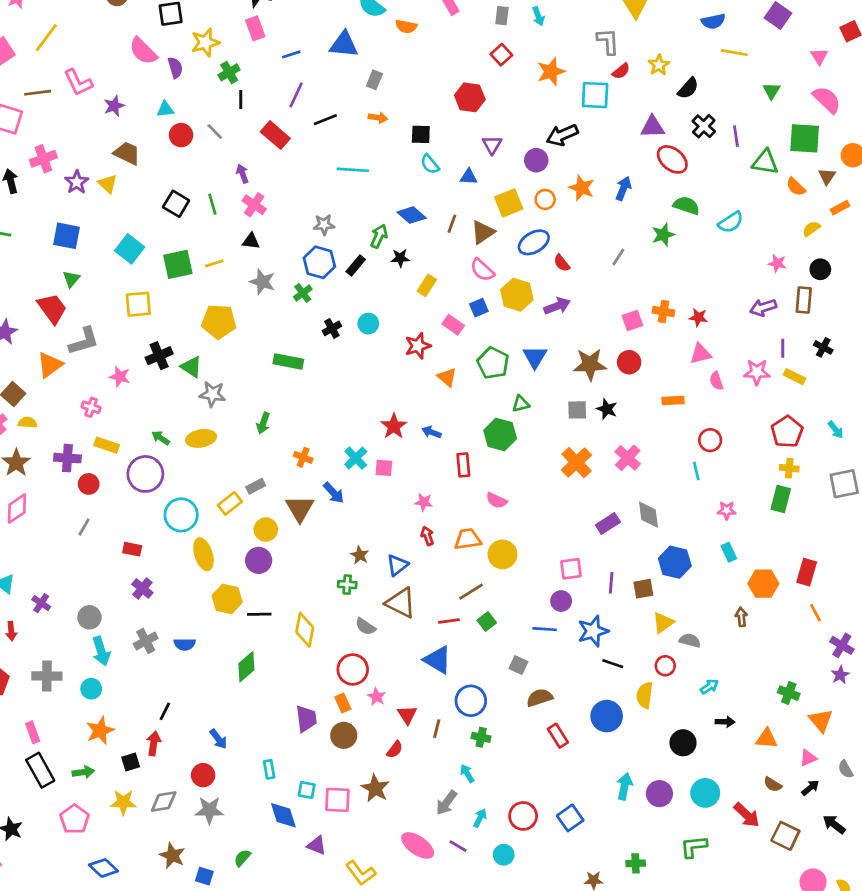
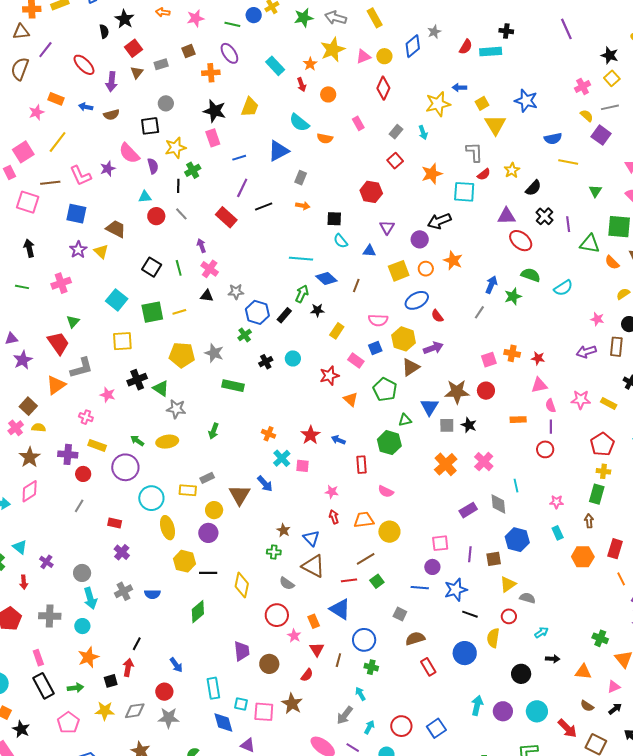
gray rectangle: (502, 16) -> (396, 132), turned 32
blue triangle: (344, 44) -> (278, 151), turned -35
black line: (241, 100) -> (178, 186), moved
purple star: (114, 106) -> (108, 169), moved
pink cross: (43, 159) -> (61, 283), moved
cyan line: (353, 170) -> (301, 259), moved
blue arrow: (623, 188) -> (491, 285), moved
gray star: (324, 225) -> (236, 292), moved
brown triangle: (483, 232) -> (411, 367), moved
blue square: (67, 236) -> (76, 214), moved
pink semicircle: (482, 270) -> (378, 320), turned -42
gray star: (263, 282) -> (214, 353), moved
purple line: (783, 348) -> (551, 427), moved
blue triangle: (535, 357) -> (429, 407), moved
orange cross: (303, 457) -> (269, 434), moved
cyan line: (696, 471) -> (516, 486), moved
yellow rectangle: (230, 503) -> (188, 490), turned 42
blue triangle: (397, 565) -> (311, 538), turned -36
brown arrow: (741, 617) -> (589, 521), moved
orange rectangle: (343, 703) -> (314, 621), moved
cyan rectangle: (269, 769) -> (213, 688), size x1.5

